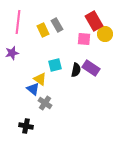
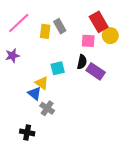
pink line: (18, 22) -> (19, 23), turned 40
yellow rectangle: (43, 30) -> (45, 31), turned 32
black semicircle: (76, 70) -> (82, 62), moved

